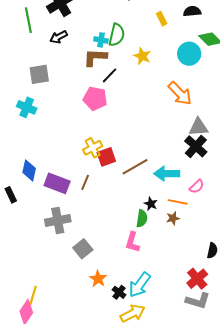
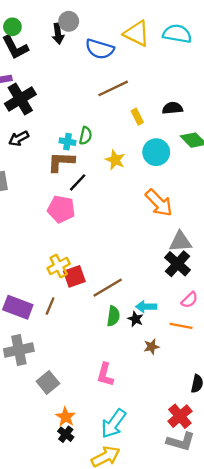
green semicircle: (117, 35) -> (86, 136), size x0.7
cyan circle: (189, 54) -> (156, 152), moved
cyan arrow: (167, 174) -> (146, 307), moved, size x0.7
pink semicircle: (197, 186) -> (190, 300), moved
orange line: (178, 202) -> (181, 326), moved
black star: (151, 204) -> (135, 319), moved
green semicircle: (142, 218) -> (113, 316), moved
black cross: (119, 292) -> (66, 434), moved

